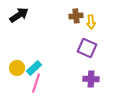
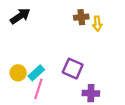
purple square: (87, 48) -> (73, 69), moved
purple cross: (91, 79) -> (91, 93), moved

